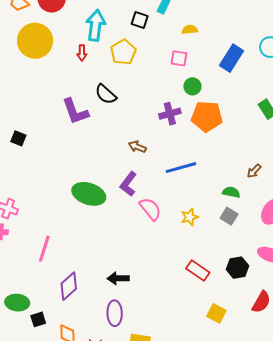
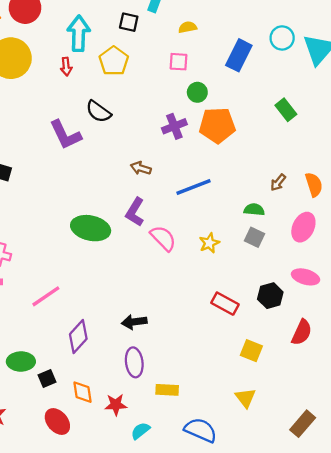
pink line: (44, 249) -> (46, 296), turned 44

